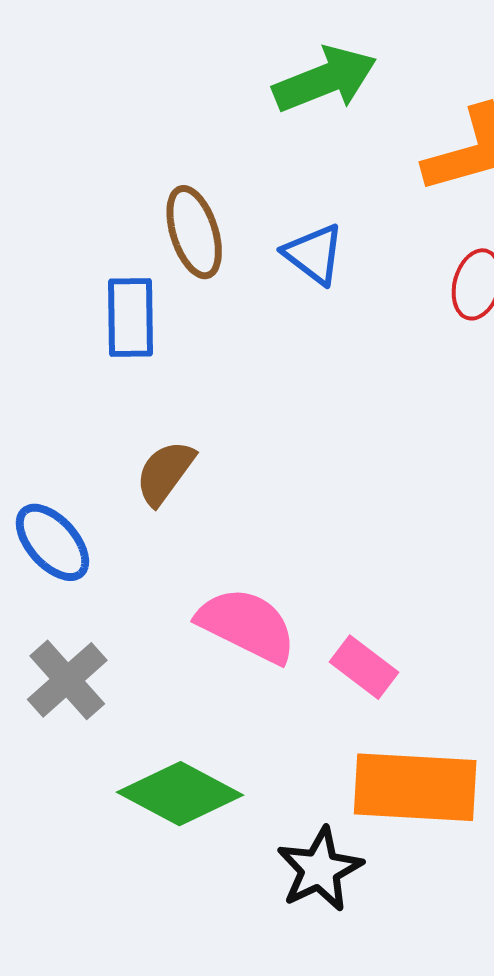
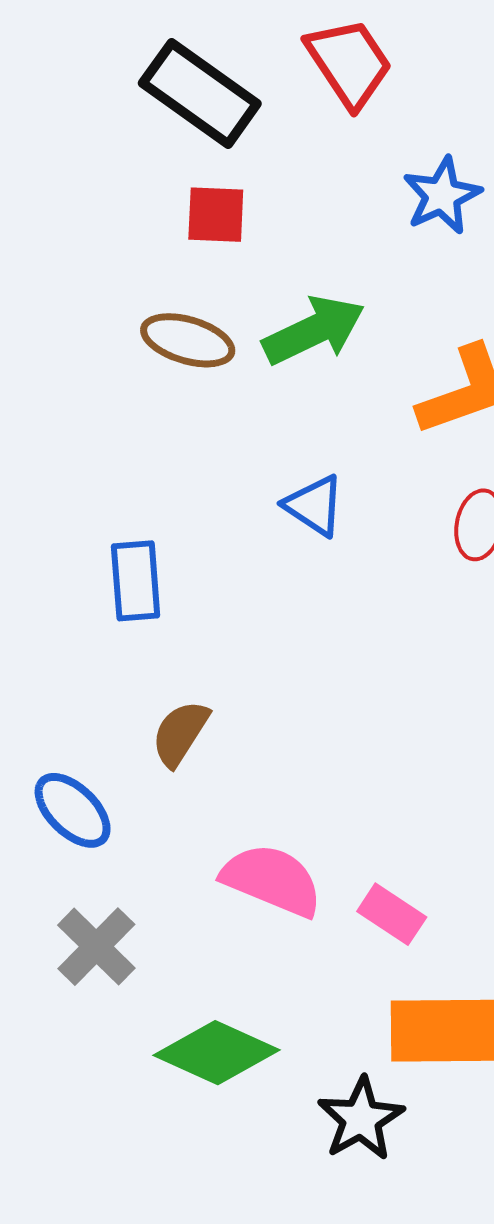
brown ellipse: (194, 232) -> (188, 340), moved, turned -52

